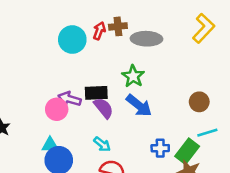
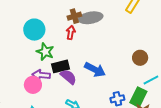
brown cross: (118, 26) -> (74, 16), moved
red arrow: (99, 31) -> (71, 32), moved
green star: (133, 76) -> (45, 52), moved

